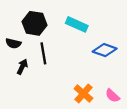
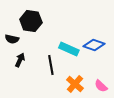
cyan rectangle: (77, 24) -> (69, 49), moved
black line: (43, 53) -> (51, 65), moved

